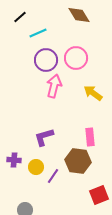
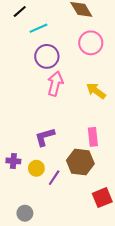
pink circle: (76, 58) -> (91, 43), moved

